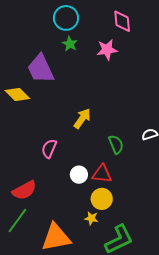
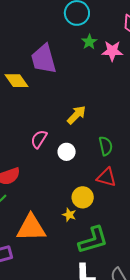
green star: (70, 44) -> (89, 42), moved
red triangle: (102, 174) -> (106, 177), moved
white circle: (79, 175) -> (67, 152), moved

